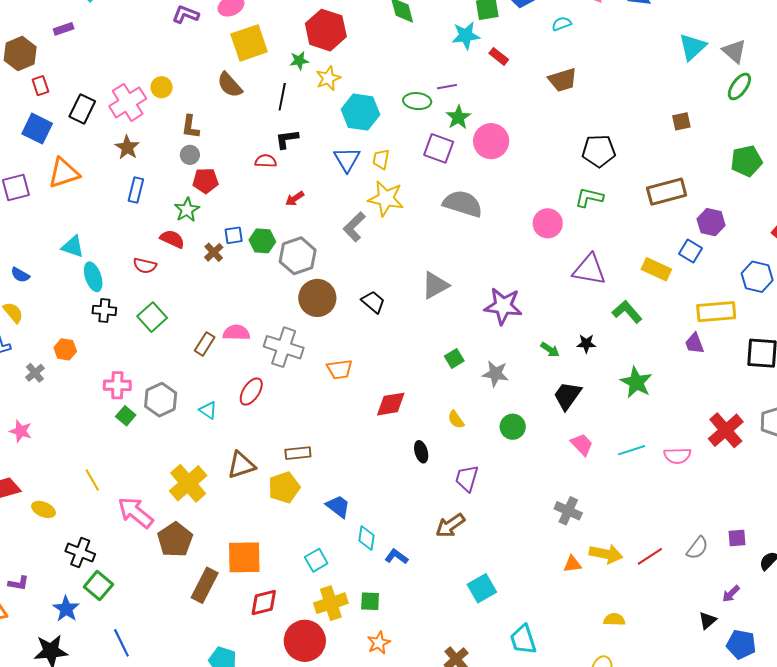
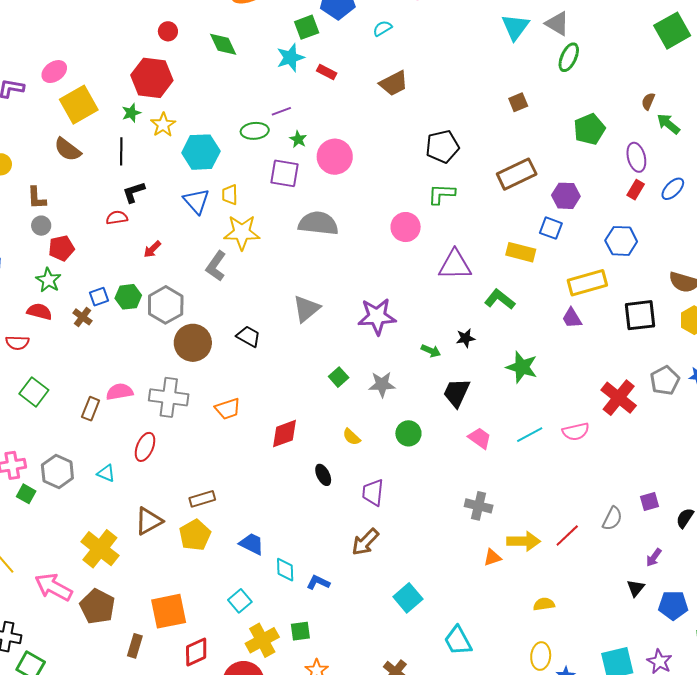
green star: (458, 117) -> (298, 139), size x0.7
brown rectangle: (205, 585) -> (135, 646), size x0.7

